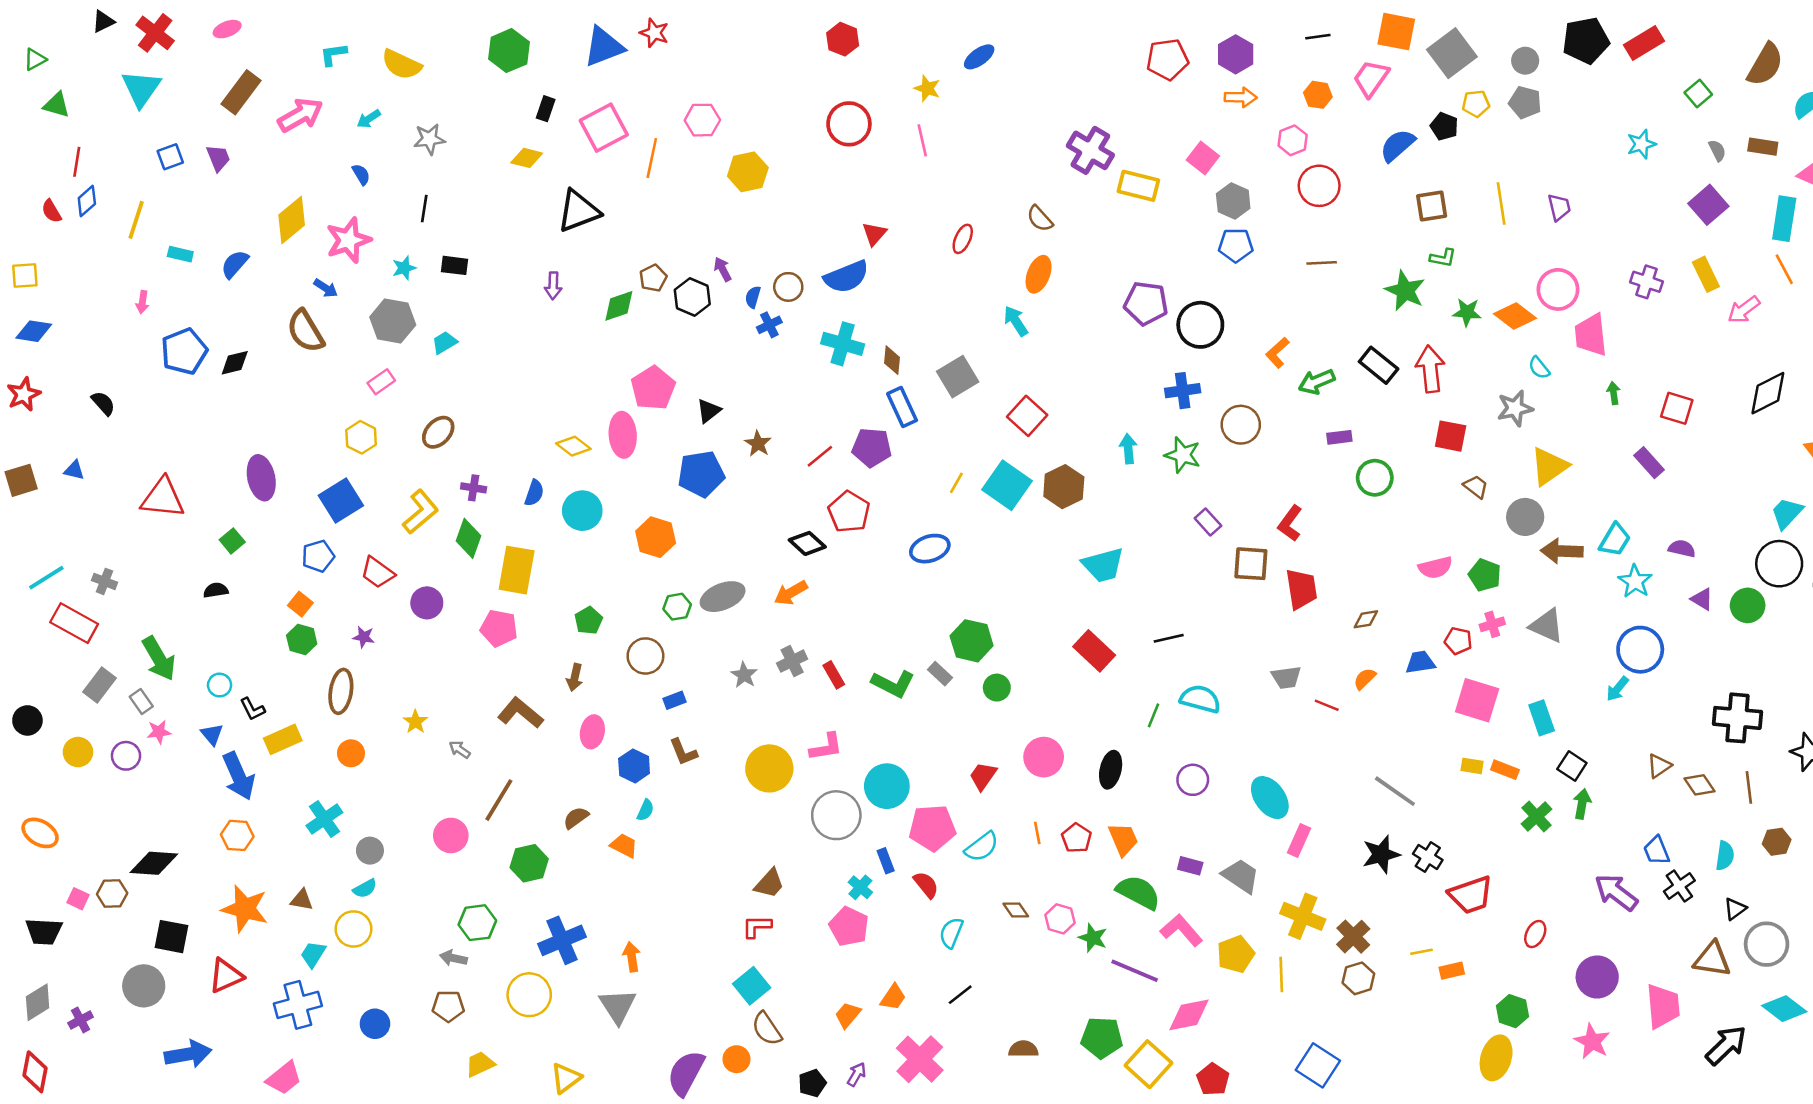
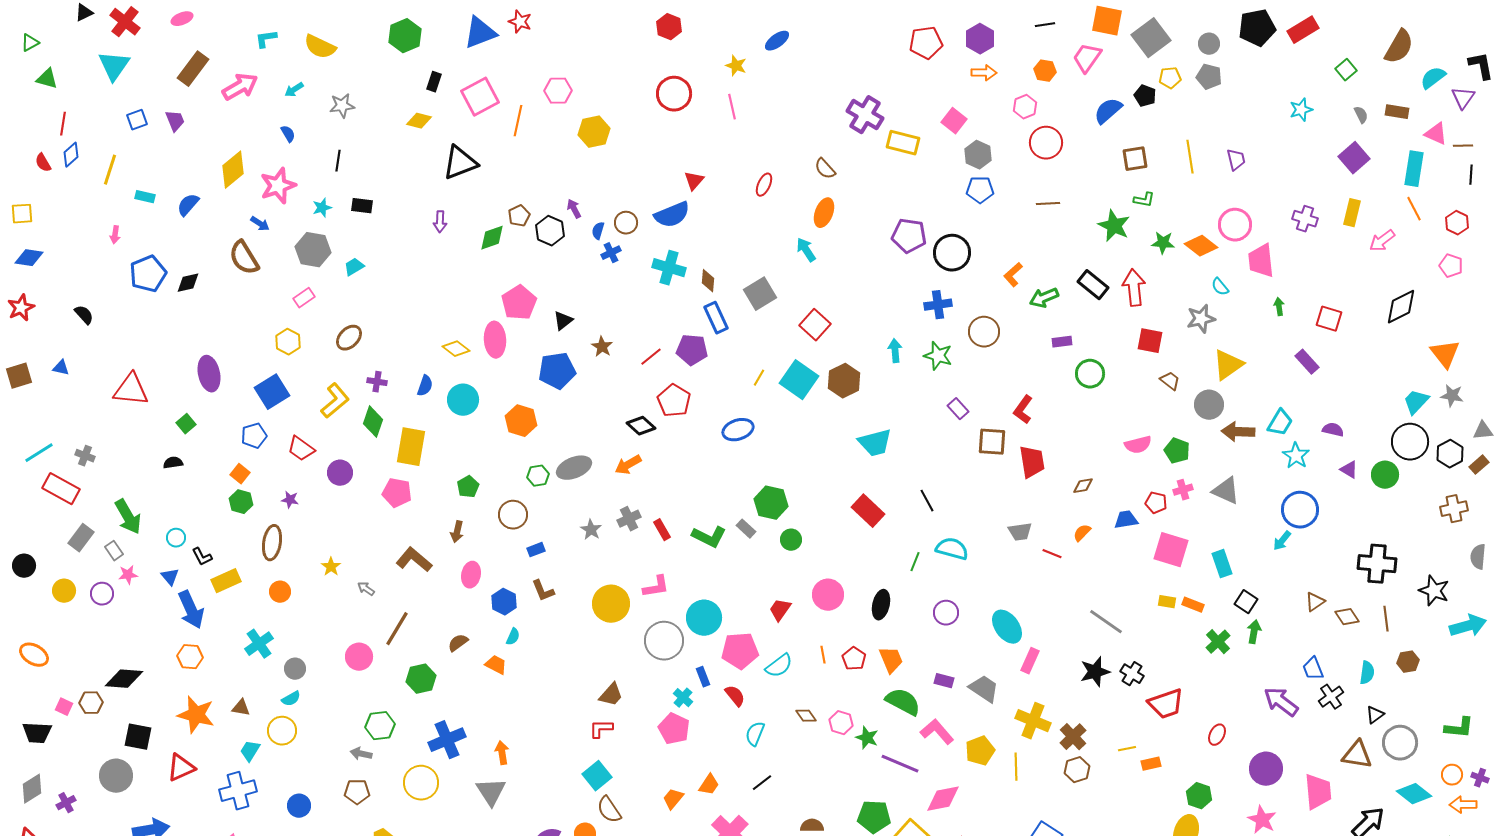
yellow rectangle: (1706, 274) -> (1352, 213), turned 40
black line: (1169, 638) -> (927, 501), turned 75

